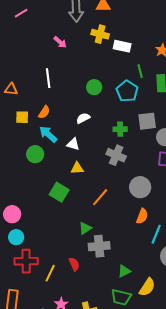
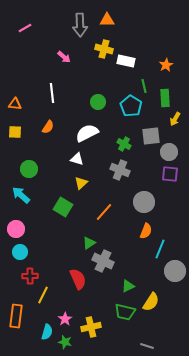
yellow square: (22, 117) -> (15, 132), moved
white semicircle: (83, 118) -> (87, 133), size x1.6
green cross: (120, 129) -> (124, 144), turned 32
cyan arrow: (48, 134) -> (21, 195), moved
green circle: (35, 154) -> (29, 169), moved
yellow triangle: (77, 168) -> (81, 183), turned -40
gray cross: (99, 246) -> (103, 261), turned 30
red cross: (26, 261) -> (30, 276), size x0.7
red semicircle: (74, 264) -> (78, 279), size x1.5
yellow line: (50, 273) -> (43, 295), moved

